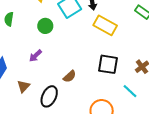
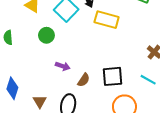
purple arrow: (35, 56) -> (63, 66), moved, turned -104
black square: (108, 64) -> (112, 76), moved

